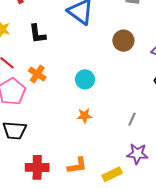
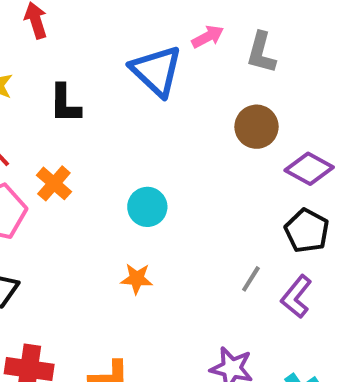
brown circle: (123, 41) -> (257, 127), moved
gray line: (132, 119) -> (251, 279), moved

